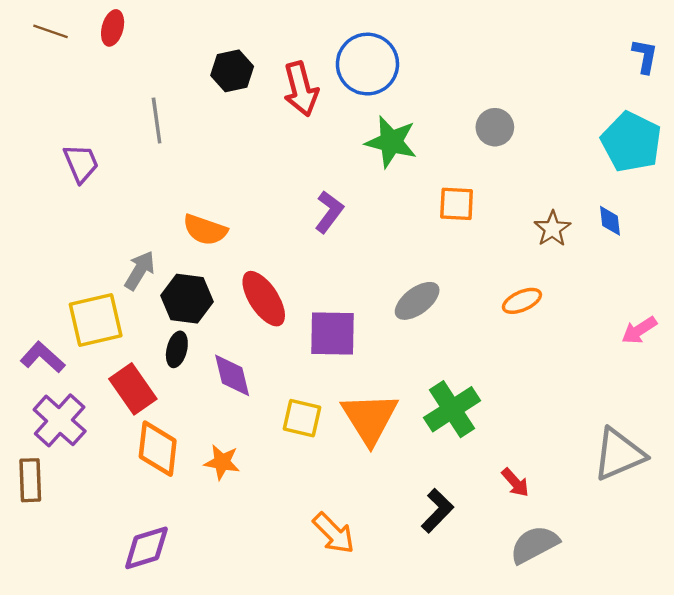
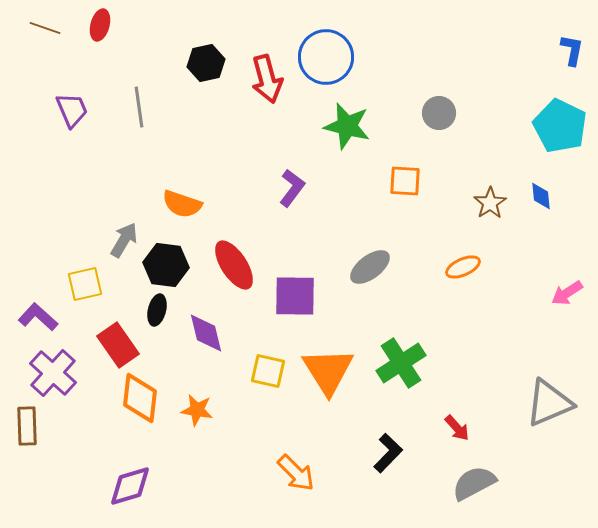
purple trapezoid: (81, 163) -> (72, 110), moved
yellow square: (96, 320) -> (85, 284), size x0.7

